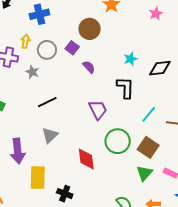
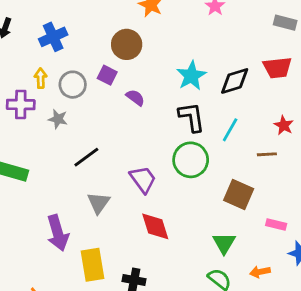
cyan star: (130, 59) -> (191, 76), size x1.5
purple trapezoid: (98, 110) -> (143, 179), moved
cyan line: (149, 114) -> (230, 130), moved
green circle: (118, 141) -> (191, 160), moved
green triangle: (144, 173) -> (224, 243), moved

